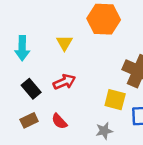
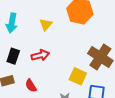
black rectangle: (31, 89) -> (13, 56), turned 49

